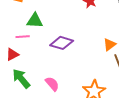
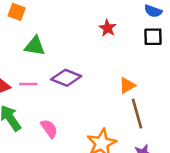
pink line: (23, 37) -> (28, 84), moved

